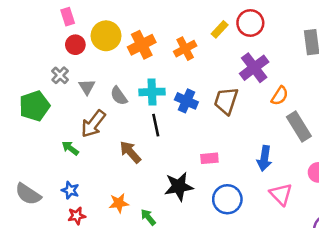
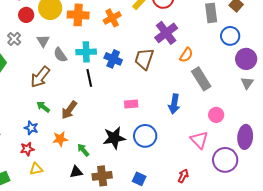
orange cross: (142, 45) -> (78, 15), turned 30
gray triangle: (87, 87) -> (43, 41), moved
green arrow: (70, 148) -> (43, 107), moved
brown arrow: (130, 152) -> (69, 110), moved, turned -102
black star: (179, 186) -> (114, 138), moved
blue star: (70, 190) -> (31, 128), moved
pink triangle: (281, 194) -> (199, 140), moved

